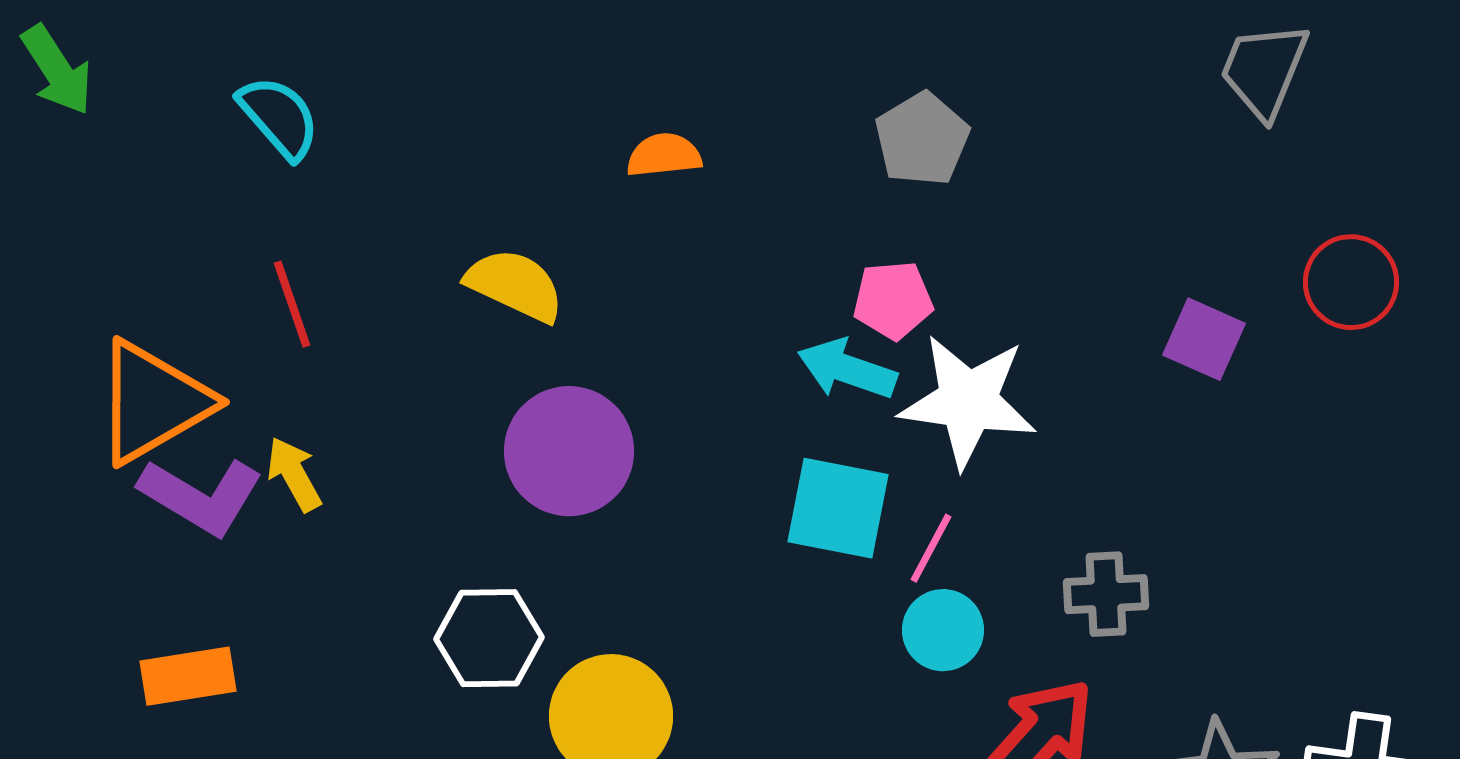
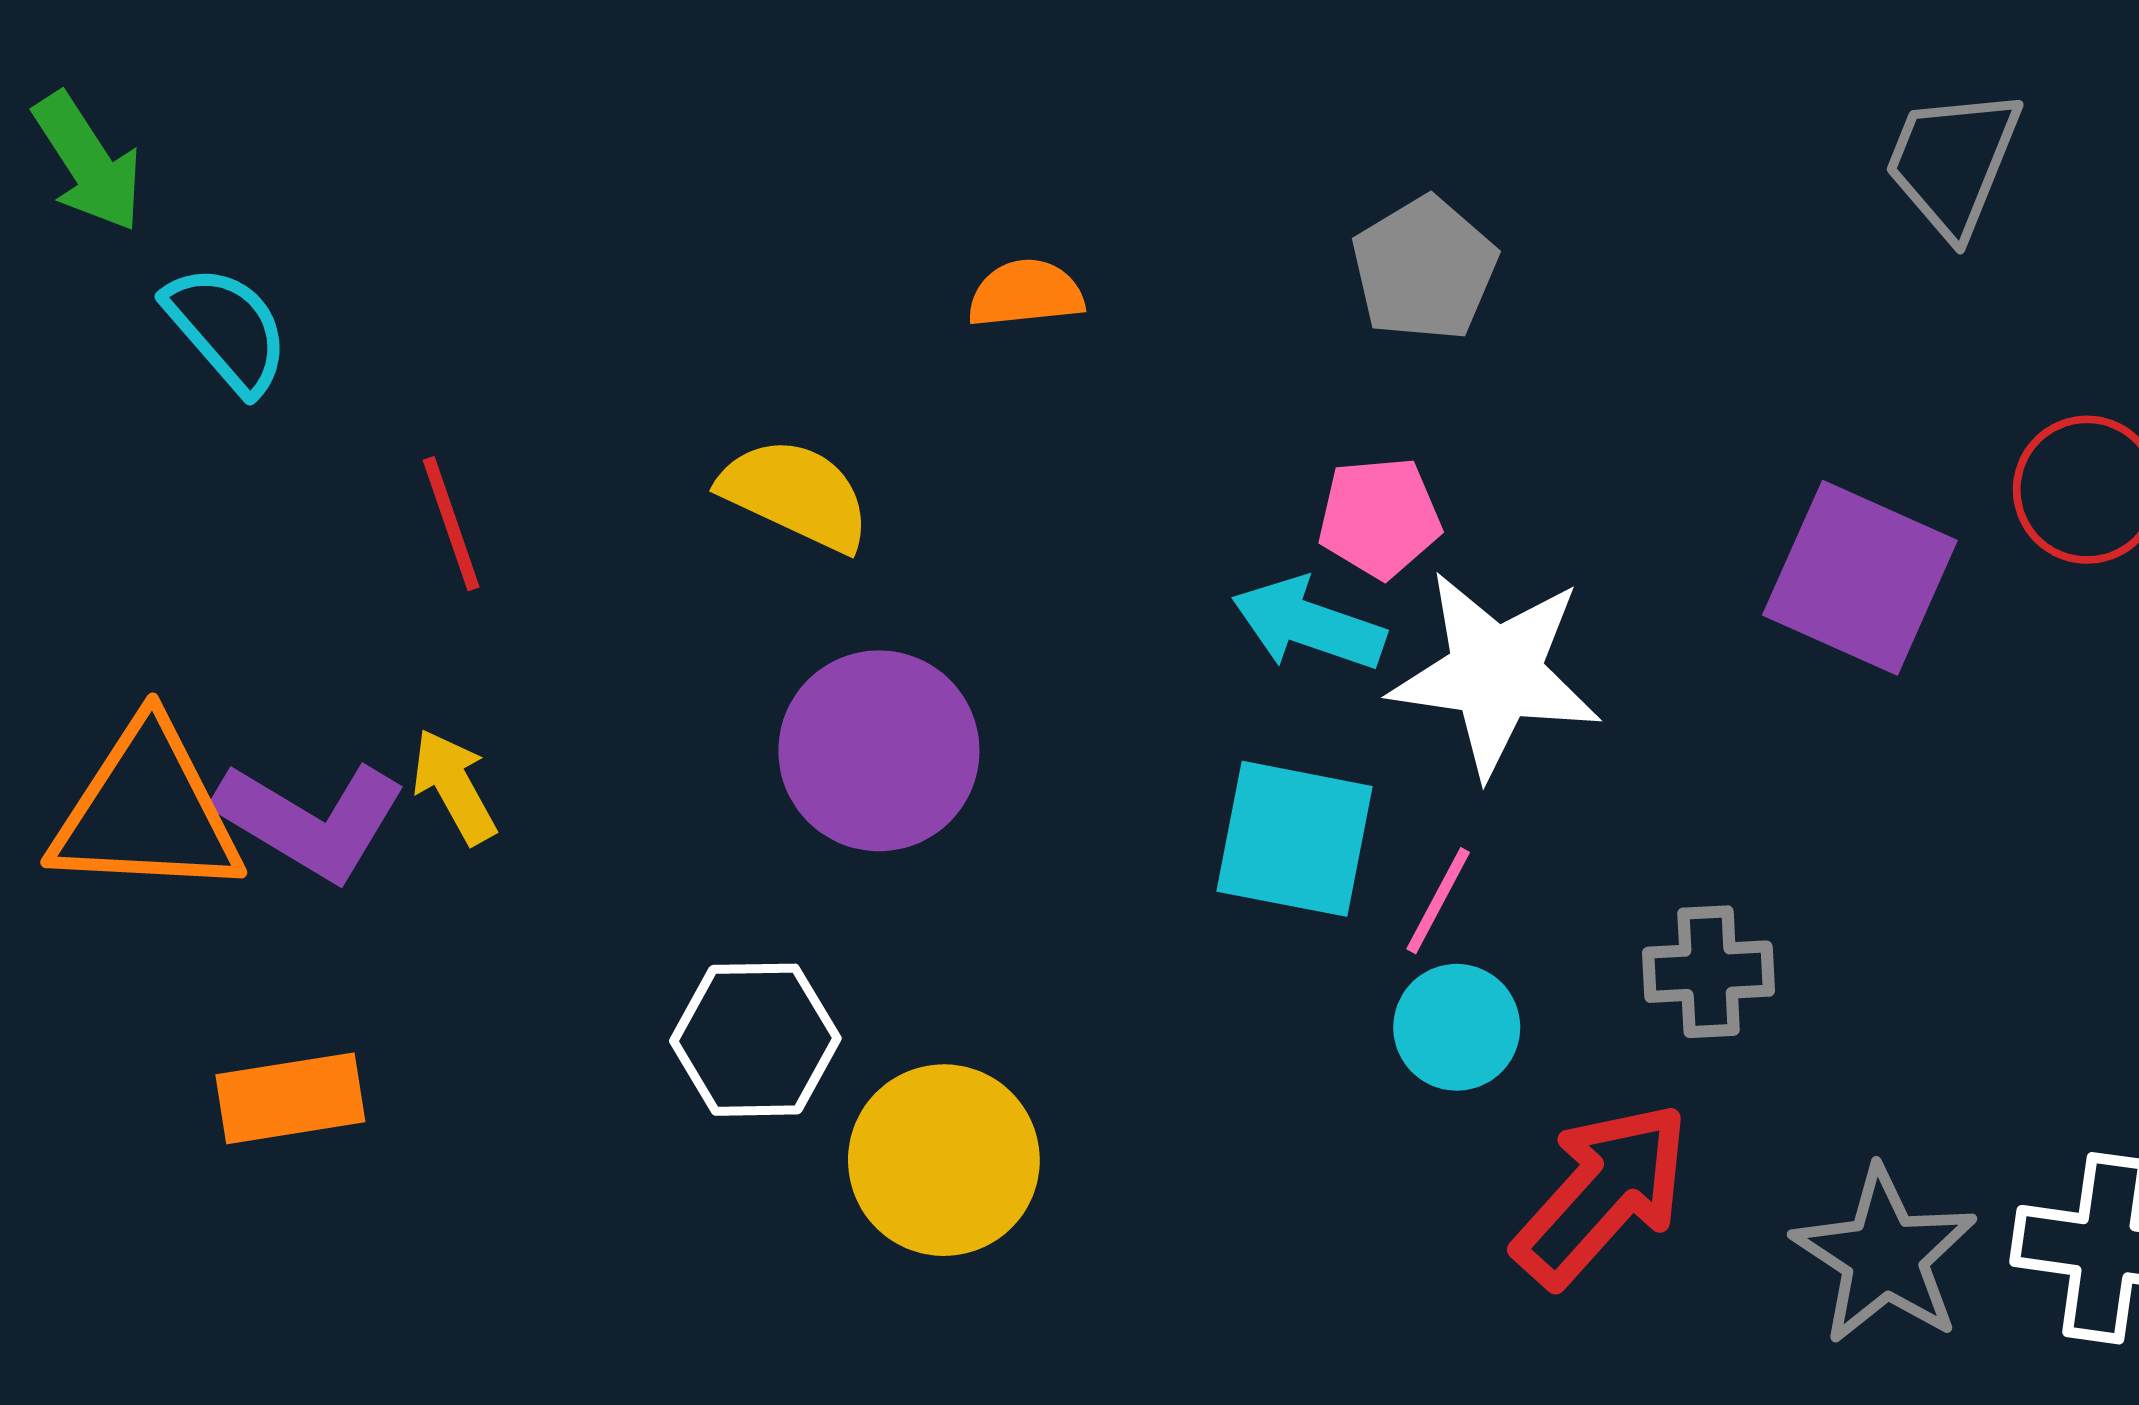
cyan semicircle: (279, 117) -> (227, 329), moved
purple square: (1204, 339) -> (1860, 578), size x1.5
orange triangle: (153, 402) -> (147, 811), moved, turned 33

